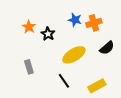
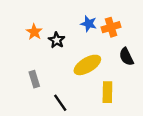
black semicircle: (107, 48) -> (126, 57), turned 105
black line: (64, 81) -> (60, 103), moved
yellow rectangle: (97, 86) -> (107, 92), moved, turned -60

